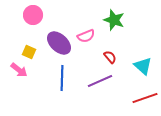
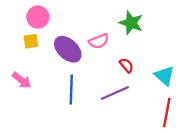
yellow square: (29, 52) -> (31, 41), moved, turned -32
red line: (145, 98) -> (167, 113), turned -60

